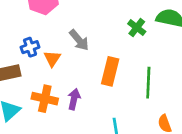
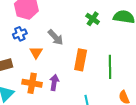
green cross: (137, 28) -> (93, 19), moved
blue cross: (30, 47) -> (20, 34), moved

